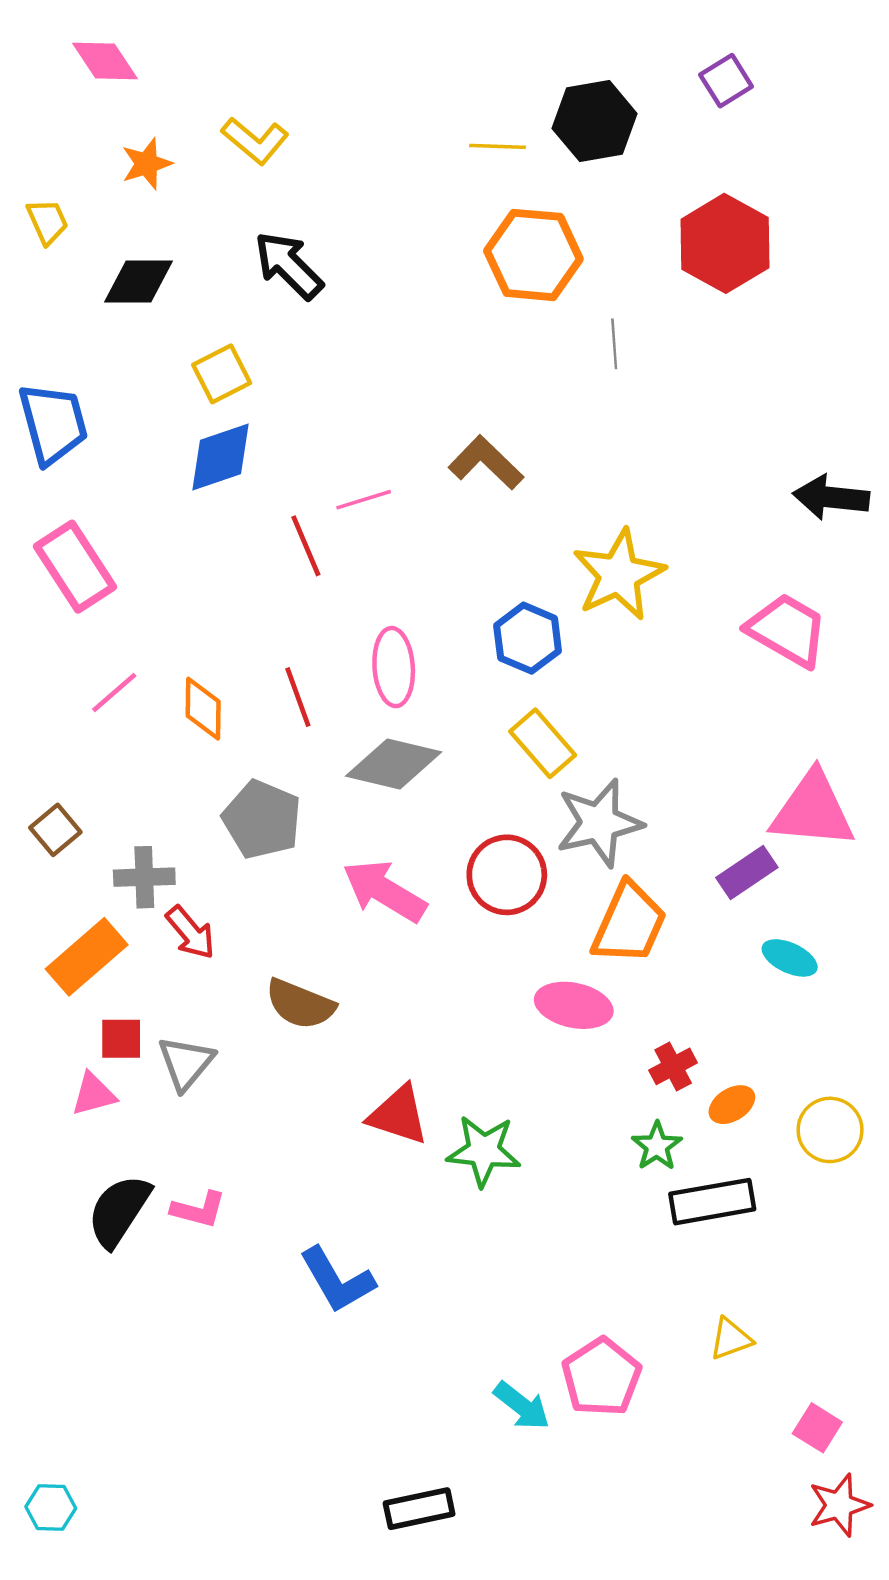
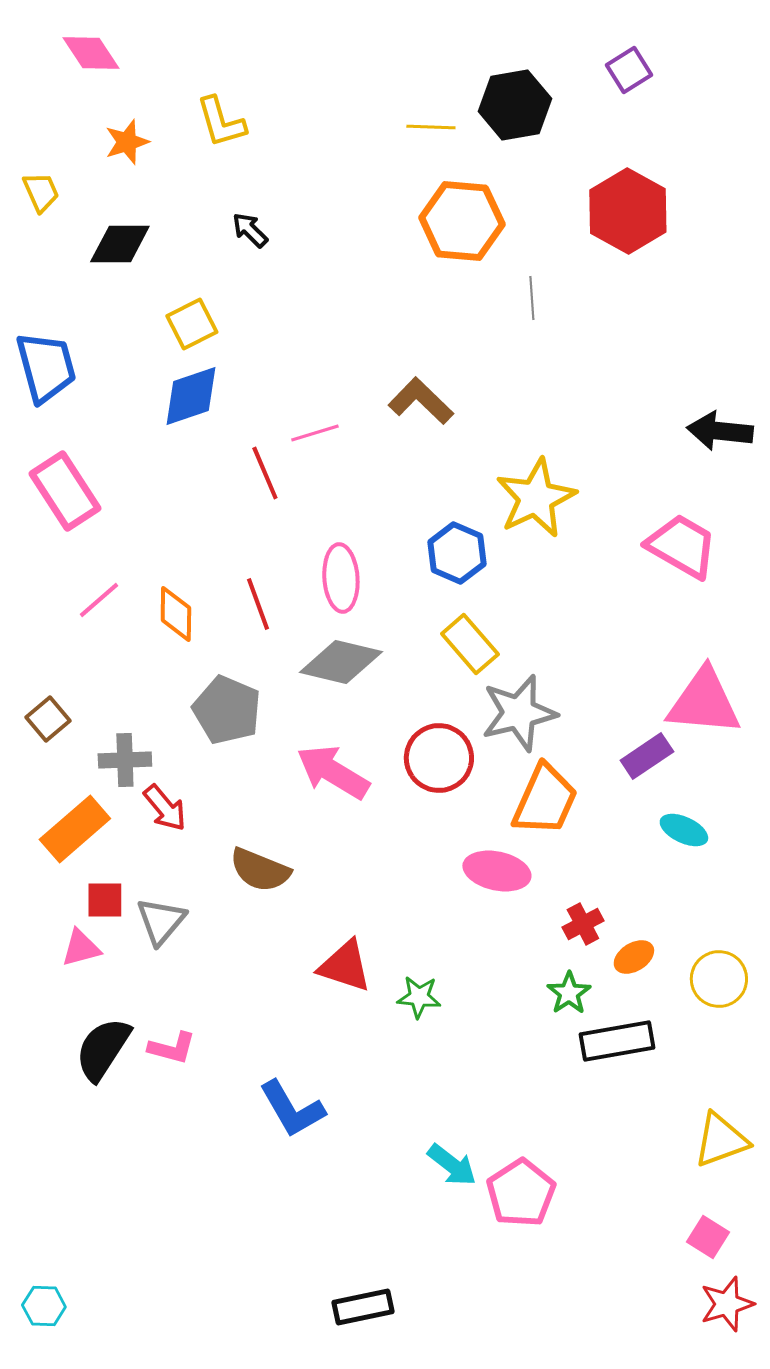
yellow L-shape: (255, 141) -> (221, 122), turned 34
black arrow: (289, 265) -> (250, 230), size x0.6
green star: (484, 1151) -> (419, 997), size x0.7
yellow triangle: (731, 1339) -> (721, 1140), moved, size x1.5
cyan arrow: (522, 1406) -> (452, 1165), moved

